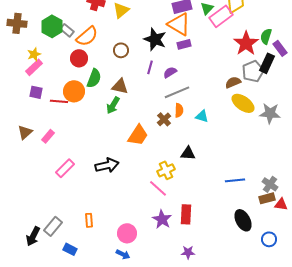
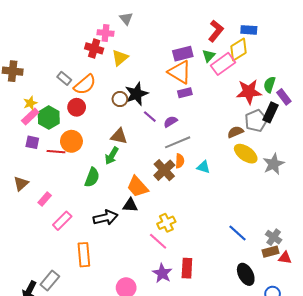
green hexagon: (52, 26) -> (49, 118), moved
black star: (155, 39) -> (136, 94), moved, turned 30
red star: (246, 43) -> (249, 92), turned 30
purple line: (150, 67) -> (150, 117), turned -64
green semicircle: (94, 78) -> (92, 177), moved
gray star: (270, 113) -> (274, 164), turned -30
brown cross: (164, 119) -> (164, 170), size x1.5
orange trapezoid: (138, 135) -> (137, 187), turned 105
pink rectangle: (48, 136) -> (45, 199), moved
black triangle: (188, 153) -> (130, 205), moved
blue line: (235, 180) -> (237, 233), turned 48
orange rectangle: (89, 220) -> (84, 255), moved, size x1.6

